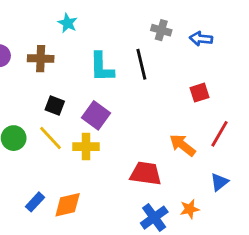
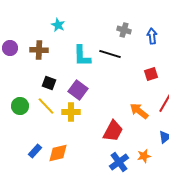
blue arrow: (201, 39) -> (152, 36), turned 77
black line: (141, 64) -> (110, 54), turned -60
red trapezoid: (146, 174) -> (113, 131), turned 110

